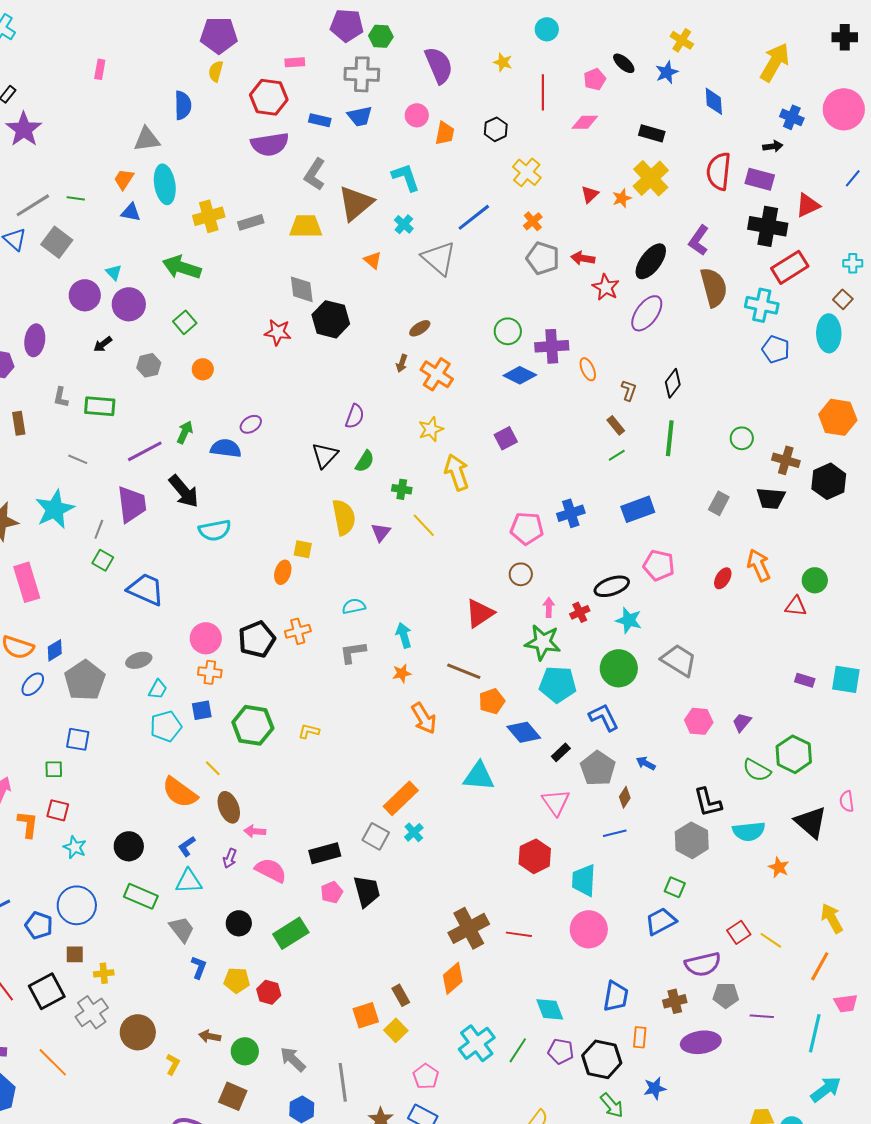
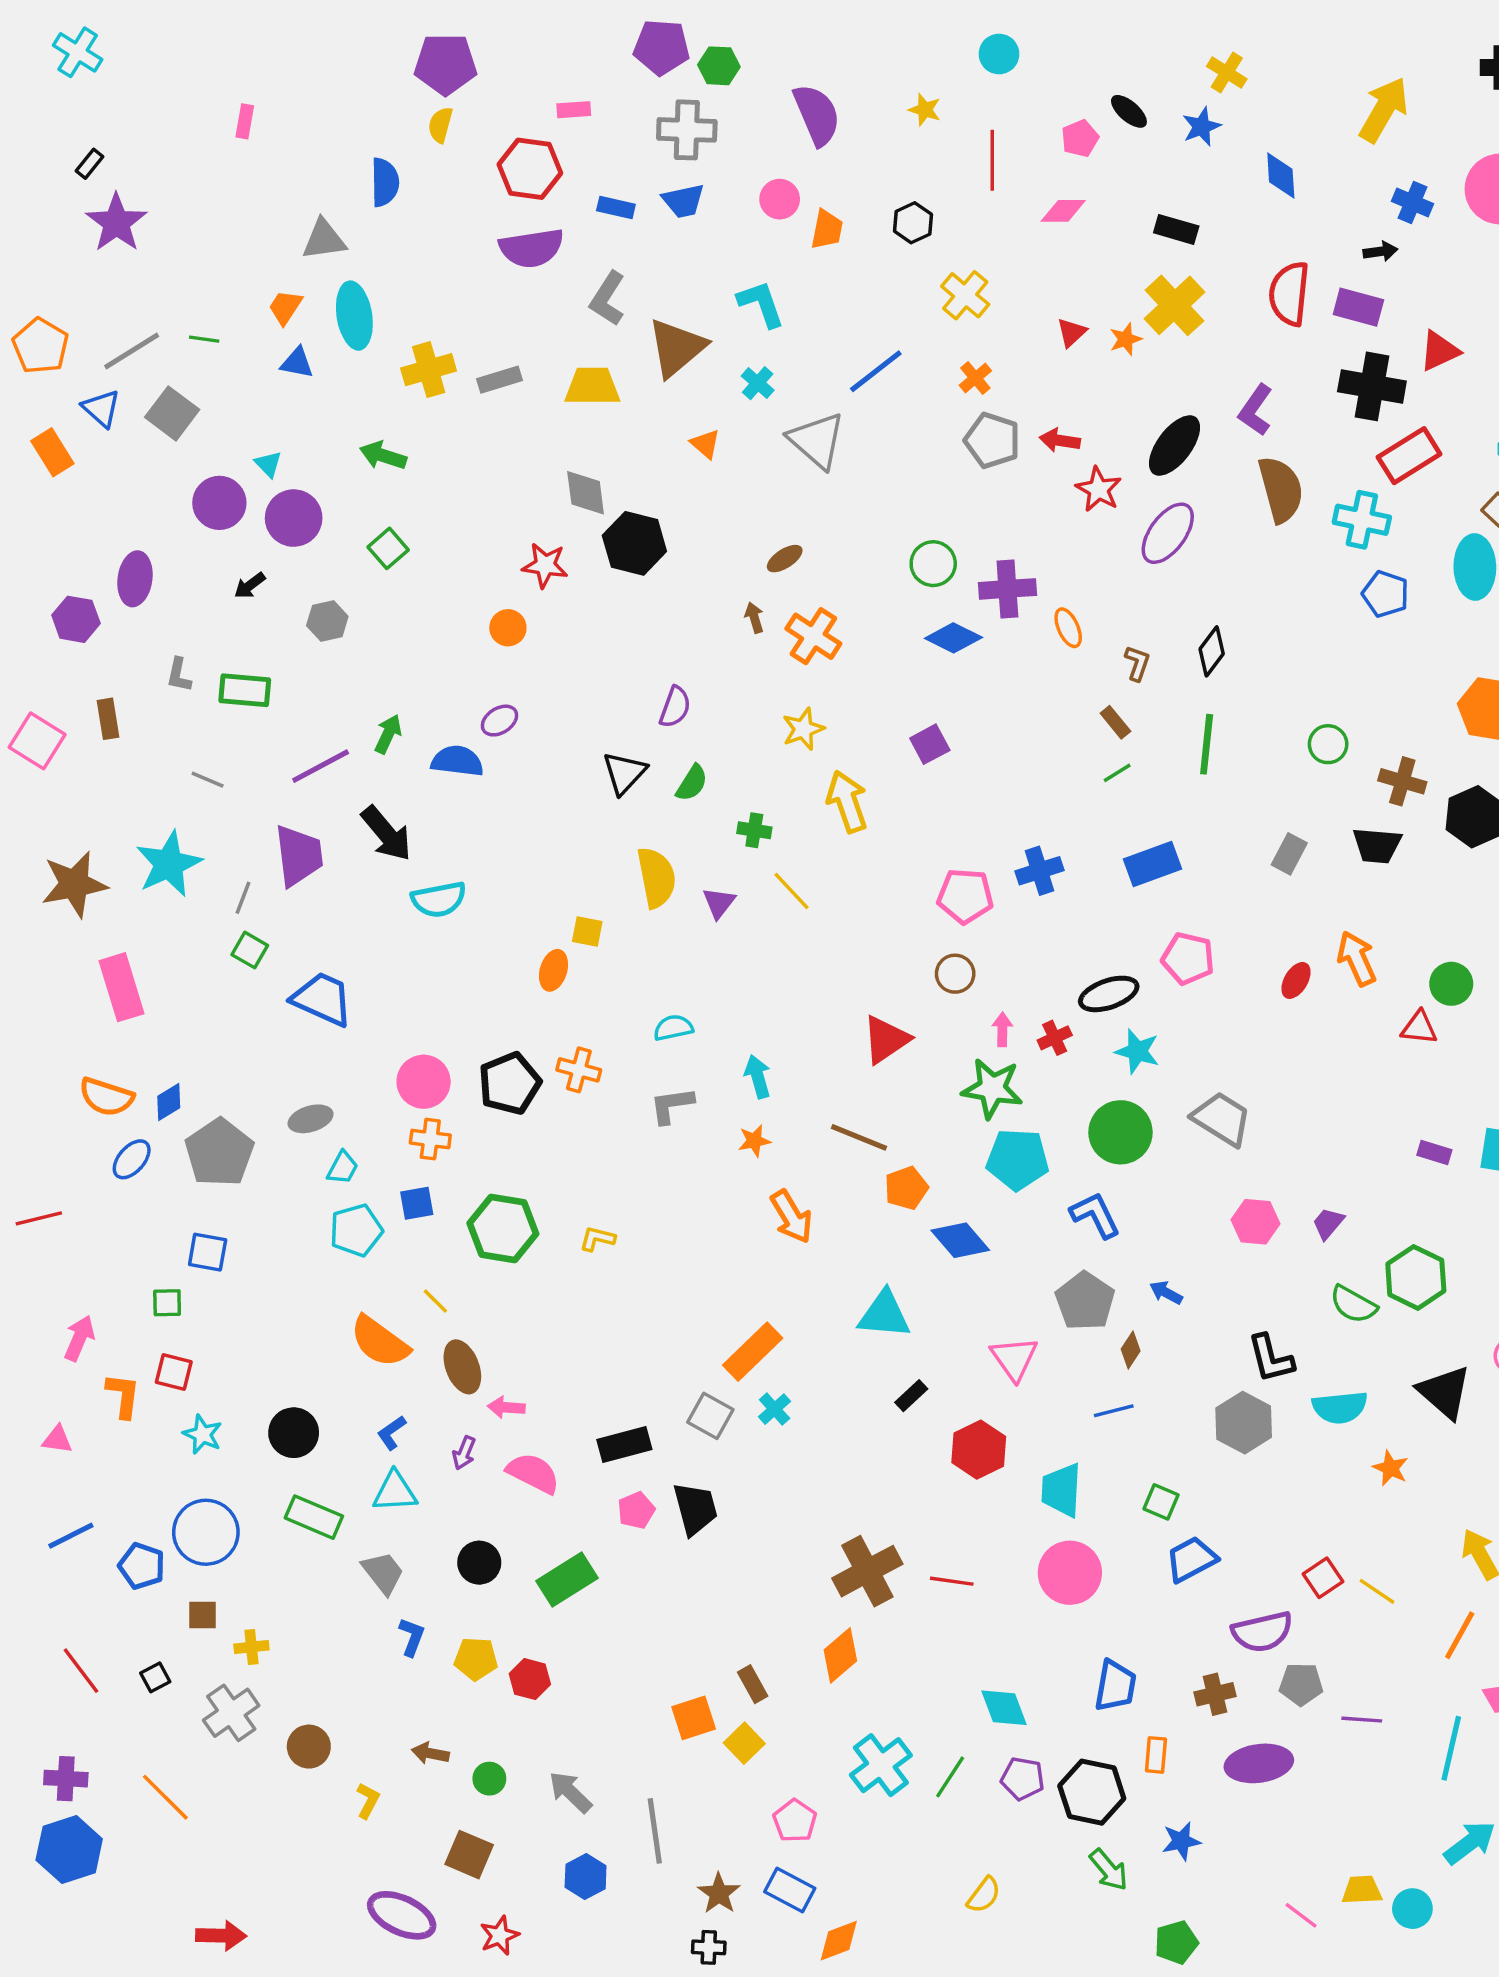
green arrow: (182, 267) -> (383, 456), size x0.7
brown arrow: (402, 363) -> (754, 618), turned 144
orange circle: (203, 369) -> (508, 628), moved
orange cross: (298, 631) -> (579, 1070), turned 30
black rectangle: (561, 752) -> (911, 1396), moved
green square: (675, 887) -> (1161, 1502), moved
black square: (47, 991) -> (155, 1677), size x0.5
brown circle: (138, 1032) -> (309, 1747), size x0.7
green circle: (245, 1051) -> (489, 1779), size x0.7

